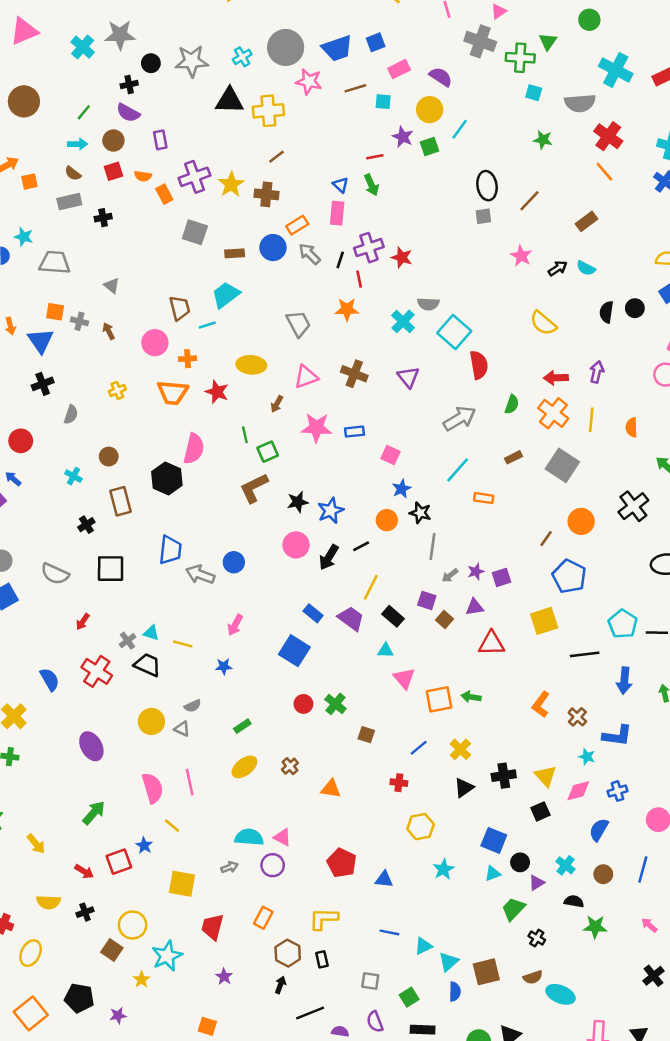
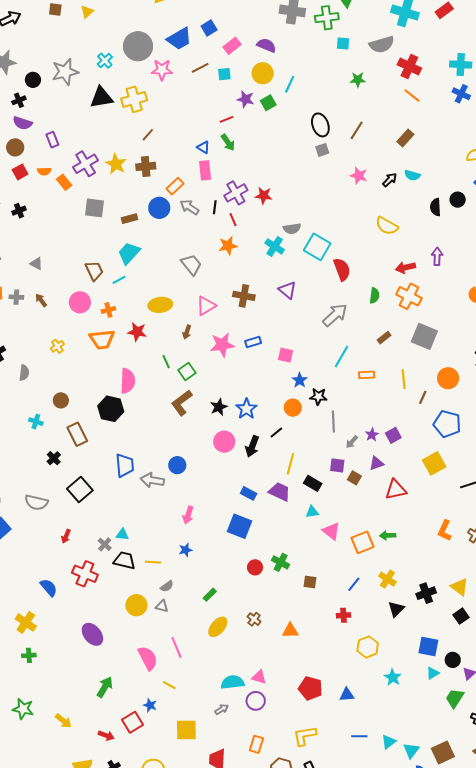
yellow line: (591, 420) -> (404, 379), moved
black square: (111, 569) -> (80, 490), turned -30
yellow line: (183, 644) -> (153, 562), moved

